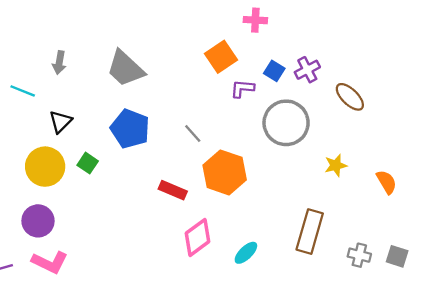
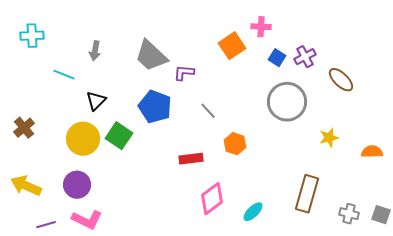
pink cross: (255, 20) -> (261, 27), moved
purple L-shape: (242, 89) -> (184, 73), moved
green square: (88, 163) -> (119, 136), size x1.5
orange hexagon: (225, 172) -> (235, 144), size x0.6
orange semicircle: (386, 182) -> (372, 152), turned -60
red rectangle: (173, 190) -> (191, 159), turned -30

